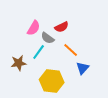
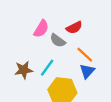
cyan line: (39, 52) -> (47, 68), moved
blue triangle: (83, 68) -> (87, 71), moved

